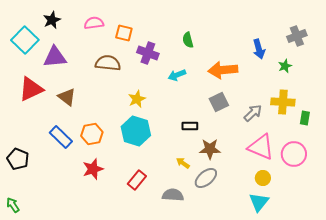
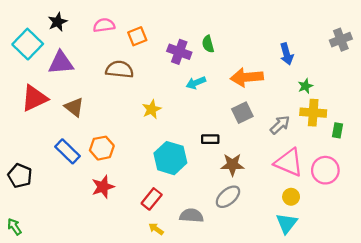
orange square: (124, 33) -> (137, 36), turned -36
gray cross: (297, 36) -> (341, 40), moved
purple cross: (148, 53) -> (179, 52), moved
green star: (285, 66) -> (305, 86), moved
cyan hexagon: (136, 131) -> (170, 158), moved
yellow arrow: (183, 163) -> (156, 229), moved

